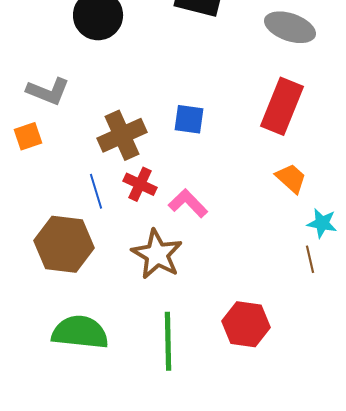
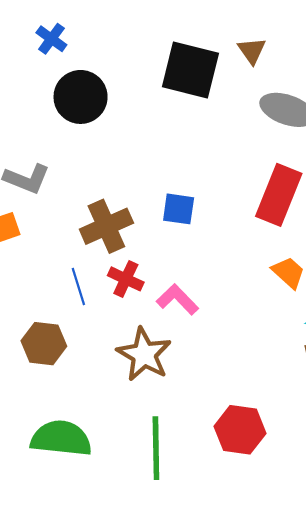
brown hexagon: (64, 244) -> (44, 344), size x0.7

